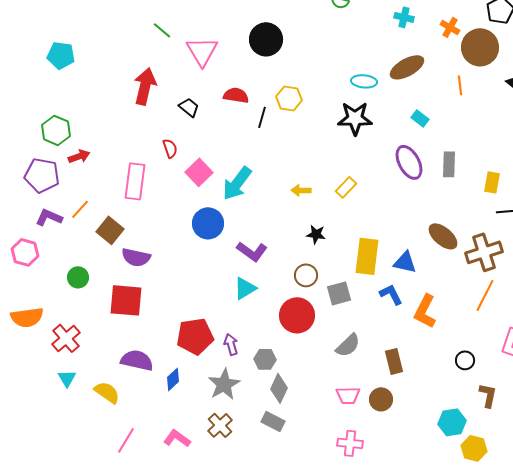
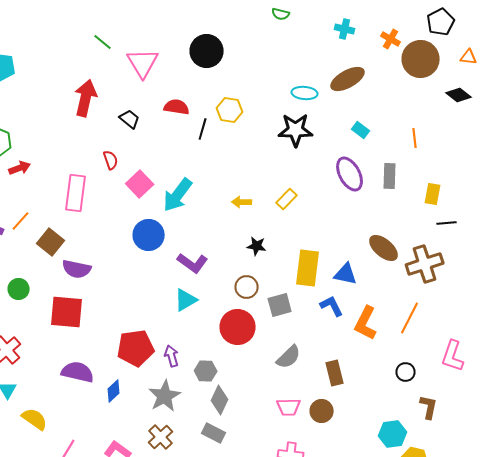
orange line: (460, 85) -> (415, 138), moved
orange line: (485, 295) -> (410, 318), moved
yellow semicircle: (107, 392) -> (35, 419), moved

